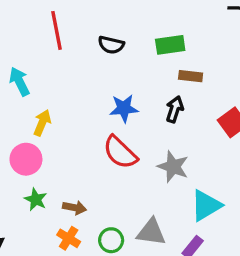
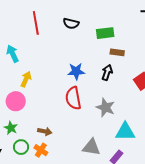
black semicircle: (111, 45) -> (71, 24), moved
red semicircle: (120, 152) -> (73, 98), turned 35
green star: (36, 199) -> (11, 128), moved
cyan triangle: (206, 205) -> (125, 132), turned 30
green circle: (111, 240) -> (21, 147), moved

